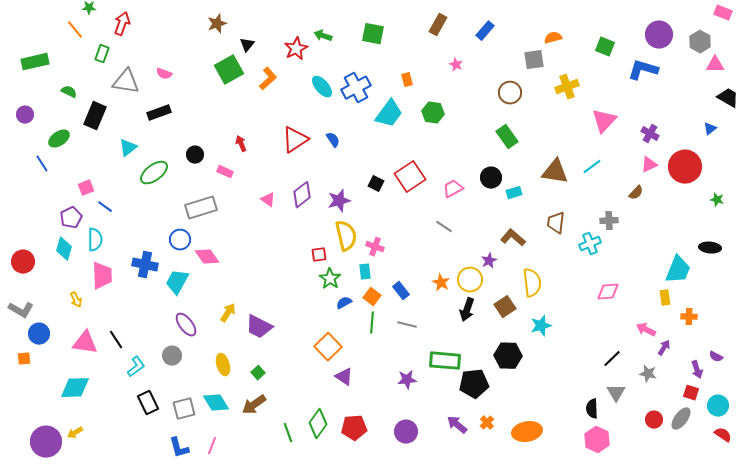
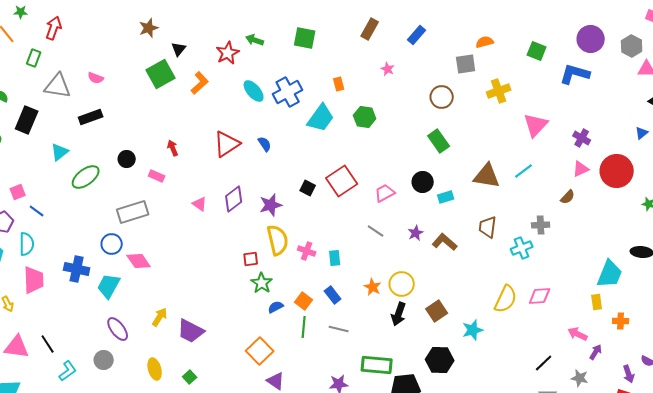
purple star: (489, 261) -> (416, 233), moved
cyan rectangle: (365, 272) -> (335, 258), moved
yellow semicircle: (532, 283) -> (506, 299), moved, turned 32

